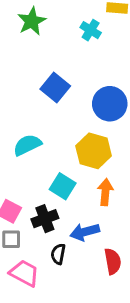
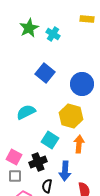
cyan cross: (91, 30) -> (53, 34), moved
blue arrow: (85, 232) -> (65, 171), turned -72

